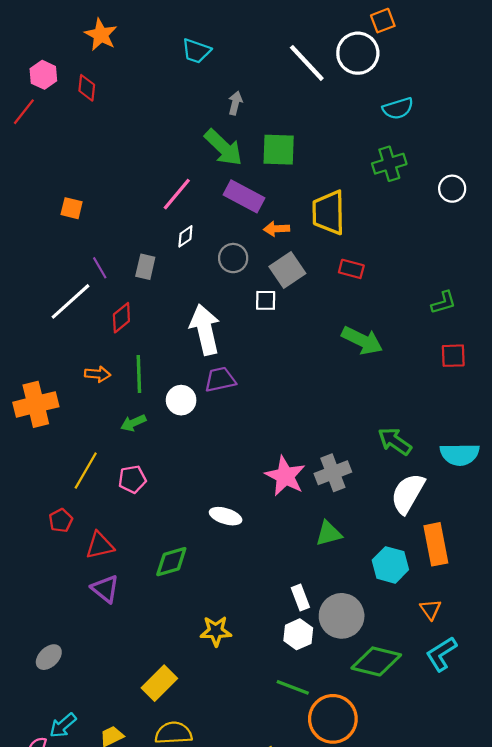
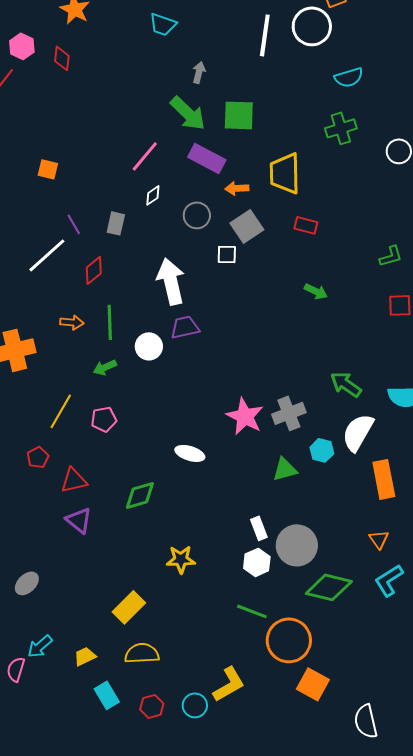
white line: (307, 63) -> (265, 35), turned 51
green arrow: (362, 340) -> (316, 291), size x0.6
cyan hexagon: (390, 565) -> (322, 450), moved, size x0.7

